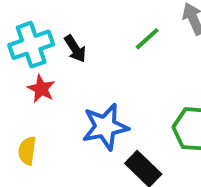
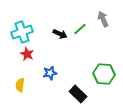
black arrow: (75, 49) -> (60, 34), moved, turned -32
blue star: (105, 127) -> (50, 73), moved, size x0.6

